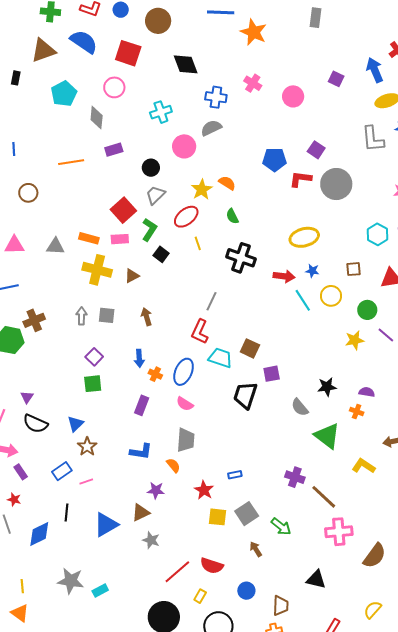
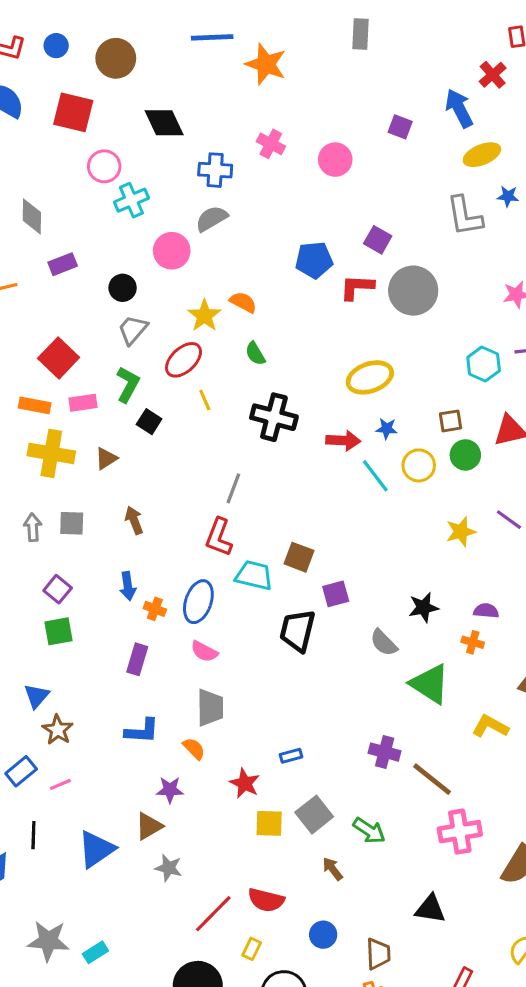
pink circle: (114, 87) -> (104, 166), moved
red square: (123, 210) -> (59, 358), moved
green circle: (367, 310) -> (465, 455), moved

